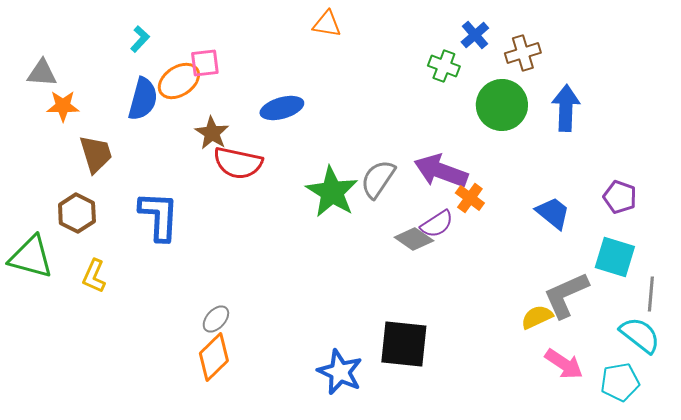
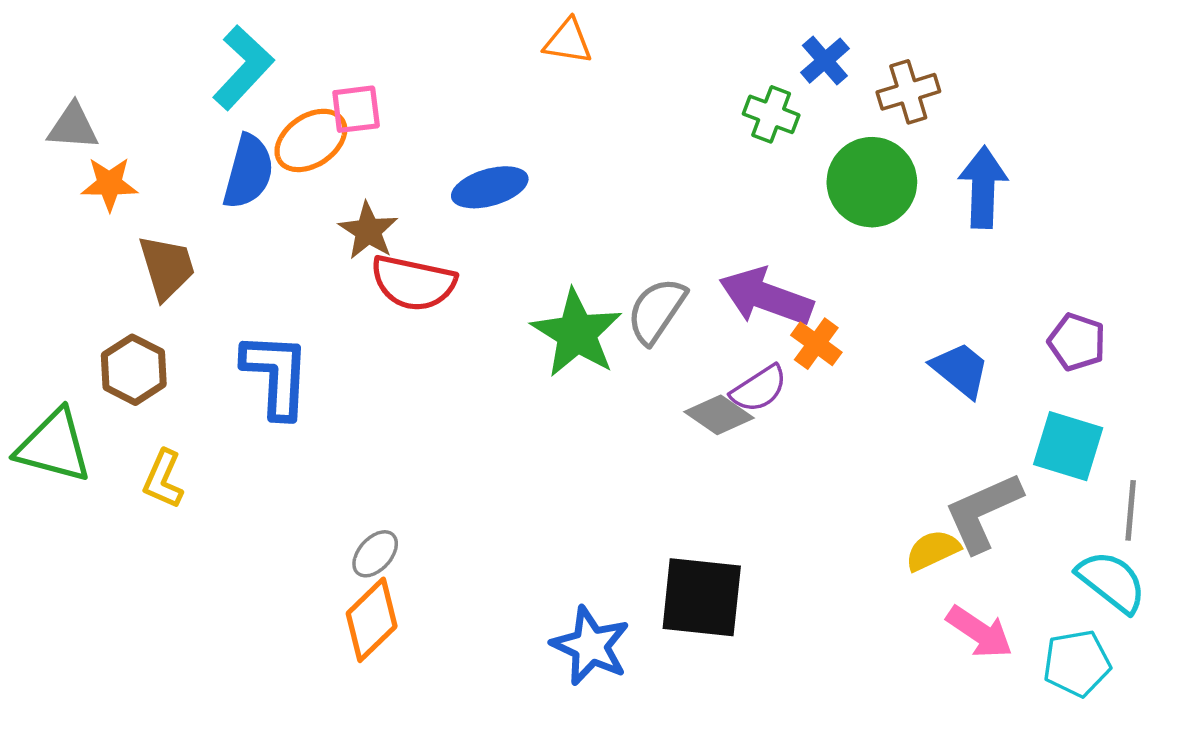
cyan L-shape: (140, 39) -> (243, 68), size x1.8

